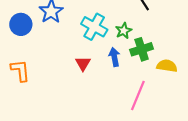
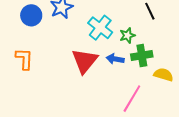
blue arrow: (114, 57) -> (115, 59), turned -78
red triangle: (83, 64) -> (85, 61), size x1.8

